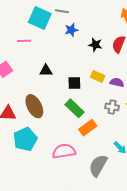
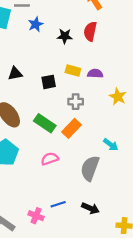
gray cross: (112, 107) -> (76, 102), moved
green rectangle: (74, 108) -> (45, 123), moved
pink semicircle: (64, 151) -> (50, 159), size x0.7

